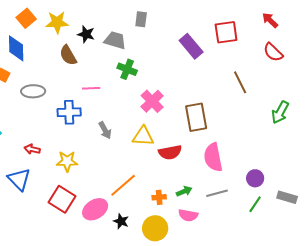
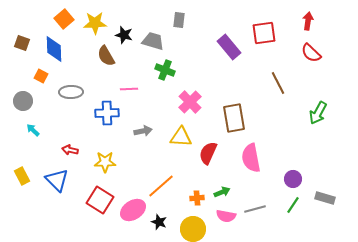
red arrow: (270, 20) -> (308, 21), turned 54
gray arrow: (105, 130) -> (143, 131), turned -72
red semicircle: (170, 152) -> (208, 153), turned 125
gray line: (217, 193) -> (255, 209), moved

